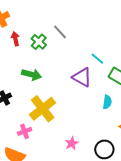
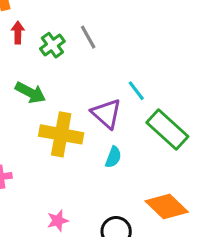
cyan semicircle: (107, 102) -> (113, 157), moved
yellow cross: (43, 109) -> (61, 134), moved, turned 36
pink star: (72, 143) -> (58, 221), moved

